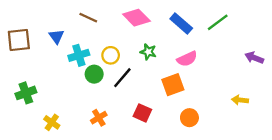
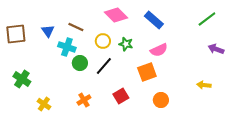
brown line: (88, 18) -> (76, 27), moved
green line: (218, 22) -> (207, 19), moved
cyan cross: (79, 55) -> (67, 47), turned 36
yellow circle: (111, 55) -> (103, 41), moved
green cross: (26, 93) -> (22, 79), turned -36
red square: (142, 113) -> (121, 96), turned 35

